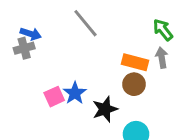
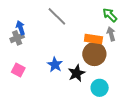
blue arrow: (31, 34) -> (21, 28), turned -120
brown circle: (134, 84) -> (94, 54), size x1.5
pink square: (54, 97) -> (18, 70), moved, turned -32

